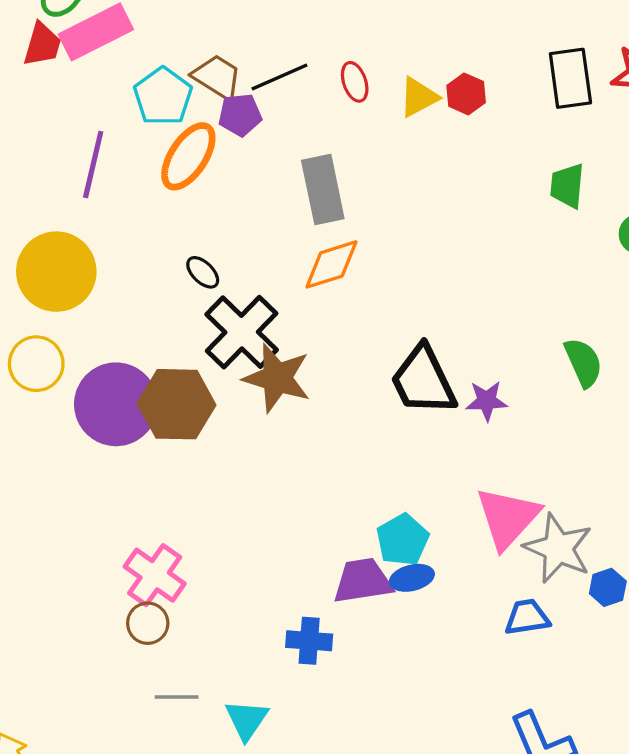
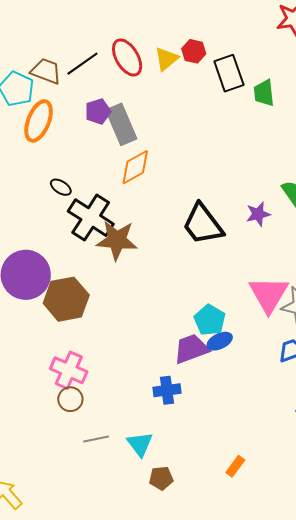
black rectangle: (570, 78) -> (229, 73), moved
red ellipse: (355, 82) -> (127, 58), size x1.6
purple pentagon: (240, 115) -> (98, 111), moved
purple star: (487, 401) -> (258, 214), moved
brown hexagon: (177, 404) -> (66, 299), moved

